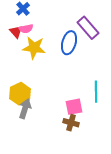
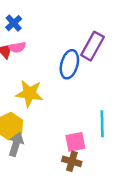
purple rectangle: (88, 28) -> (92, 46), turned 70
yellow star: (34, 48) -> (29, 93), moved

